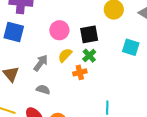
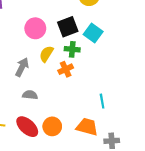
cyan square: (131, 47) -> (93, 33), moved, turned 30
green cross: (89, 56) -> (72, 49), turned -32

